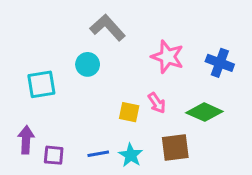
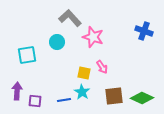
pink star: (168, 57) -> (93, 37), moved
blue cross: (220, 63) -> (144, 31), moved
green diamond: (204, 112) -> (142, 98), moved
cyan star: (131, 155) -> (82, 92), moved

